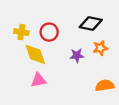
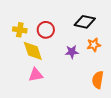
orange semicircle: (105, 85) -> (98, 80), turned -72

